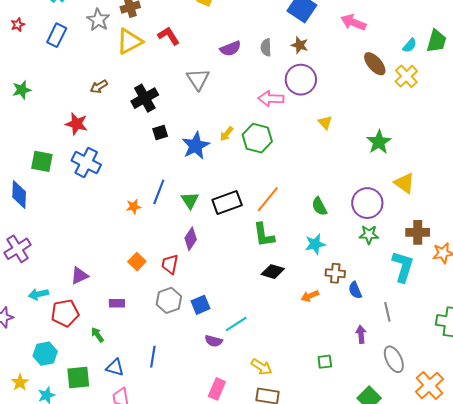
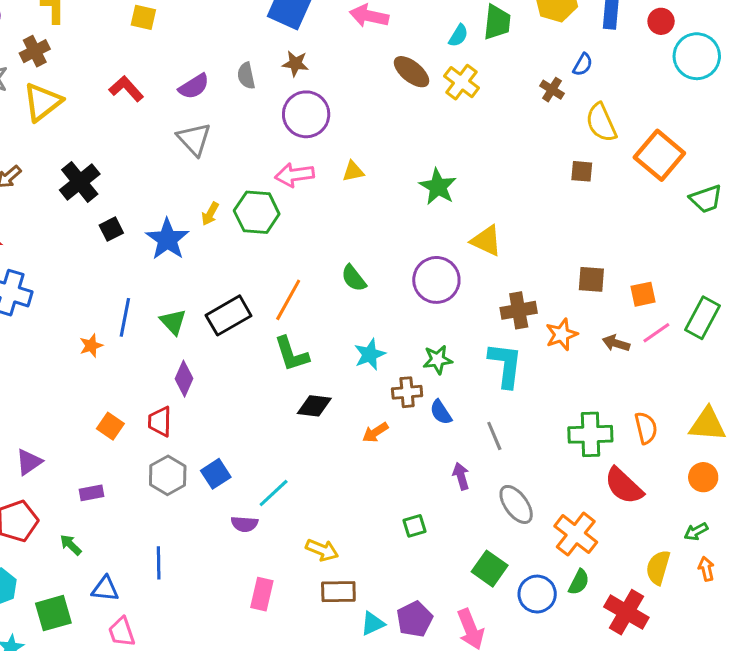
red L-shape: (169, 36) -> (126, 89), moved
gray triangle: (198, 79) -> (194, 139), moved
pink arrow: (271, 99) -> (295, 175), moved
yellow triangle: (325, 122) -> (353, 171), turned -49
green semicircle: (319, 206) -> (354, 278), moved
green star: (369, 235) -> (438, 360), moved

